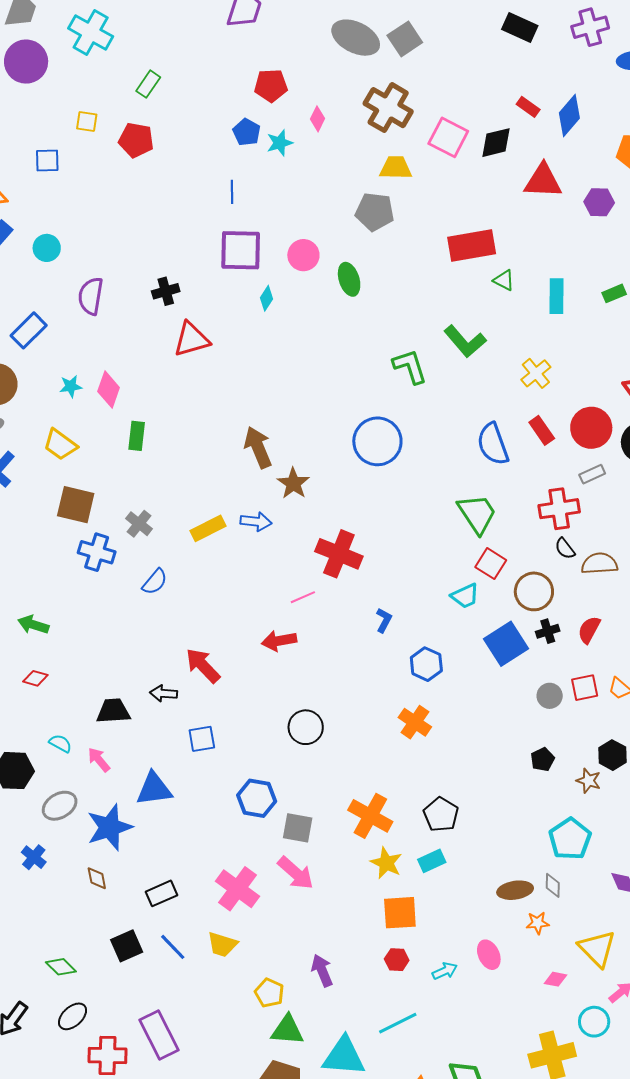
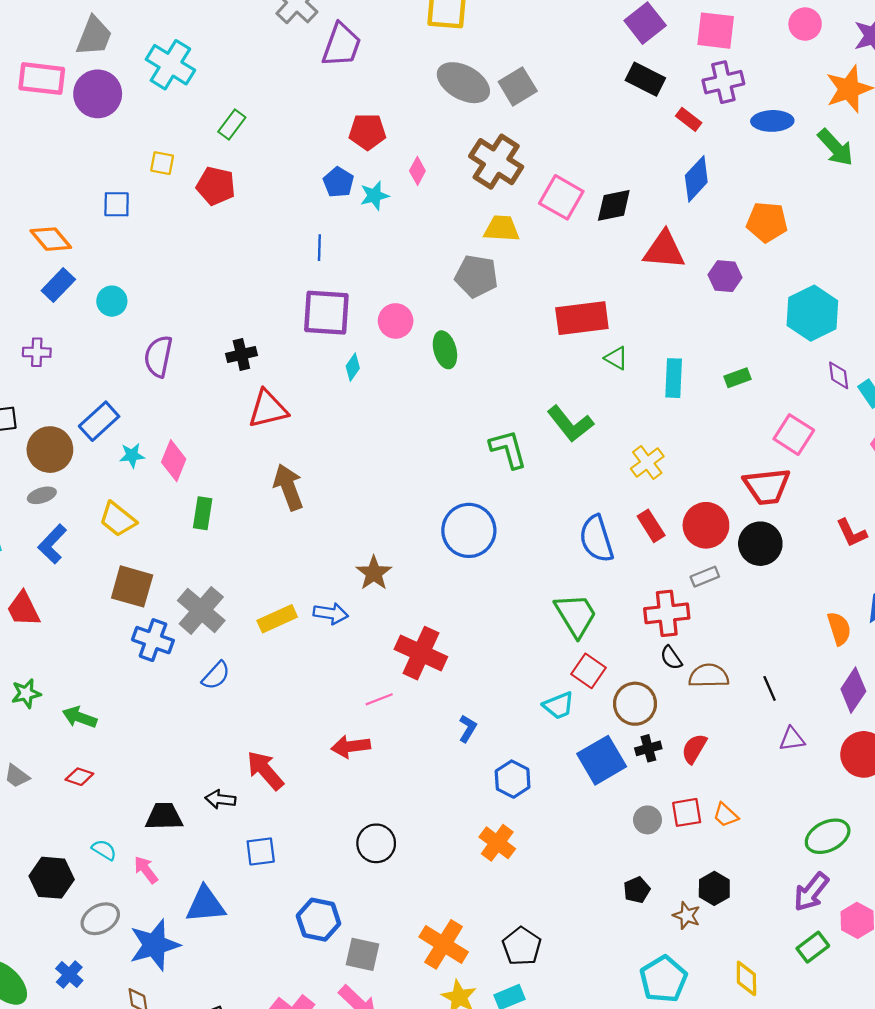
red rectangle: (528, 107) -> (689, 119), moved
blue rectangle: (29, 330) -> (99, 421), moved
brown arrow: (258, 447) -> (288, 487), moved
gray cross: (139, 524) -> (201, 610), size x1.6

